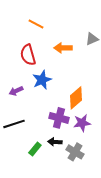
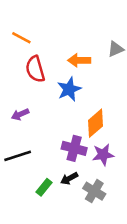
orange line: (36, 24) -> (21, 38), moved
blue star: (42, 80) -> (69, 89), moved
black arrow: (55, 142) -> (69, 178), turned -32

